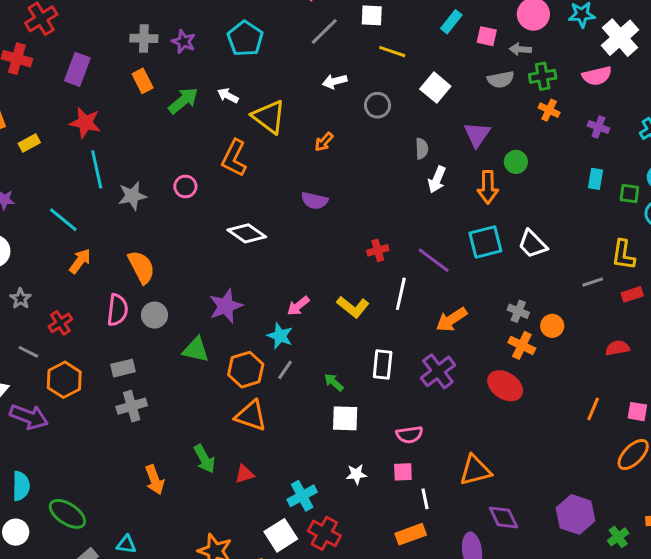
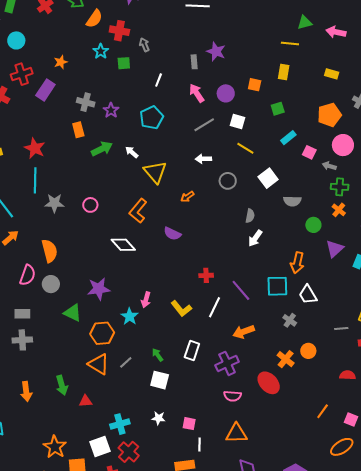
purple rectangle: (77, 69) -> (45, 90), moved
gray semicircle: (501, 79) -> (292, 201), moved
purple triangle: (477, 134) -> (335, 249), moved
orange L-shape: (234, 158) -> (138, 211), moved
green circle: (516, 162) -> (313, 225), moved
orange arrow: (488, 187) -> (297, 263), moved
pink arrow: (298, 306) -> (146, 300), turned -49
gray cross: (518, 311) -> (290, 320), moved
gray line: (285, 370) -> (126, 362), moved
pink semicircle: (410, 435) -> (232, 396), moved

